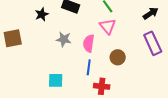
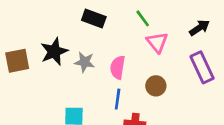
black star: (42, 14) -> (54, 52), moved, size x1.5
pink triangle: (108, 26) -> (157, 42), moved

